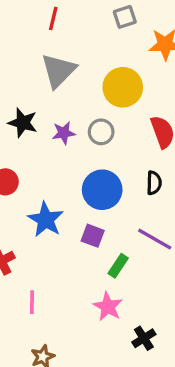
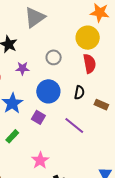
yellow circle: (123, 87) -> (88, 38), moved
purple star: (64, 133) -> (22, 68), moved
green rectangle: (118, 266) -> (12, 136), moved

